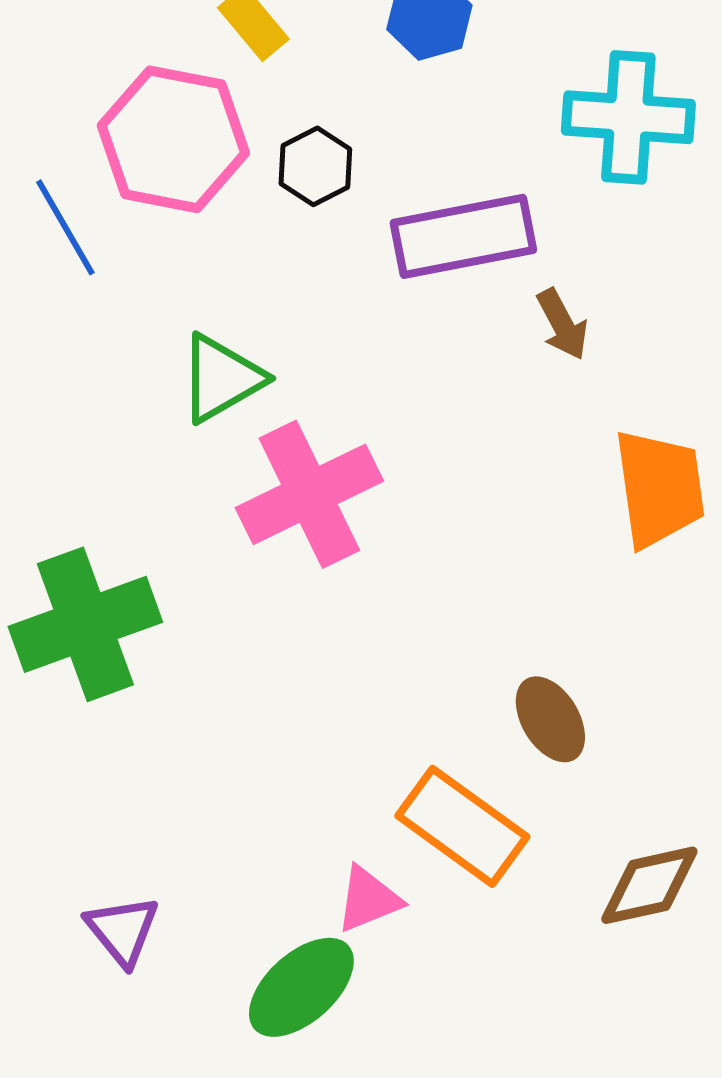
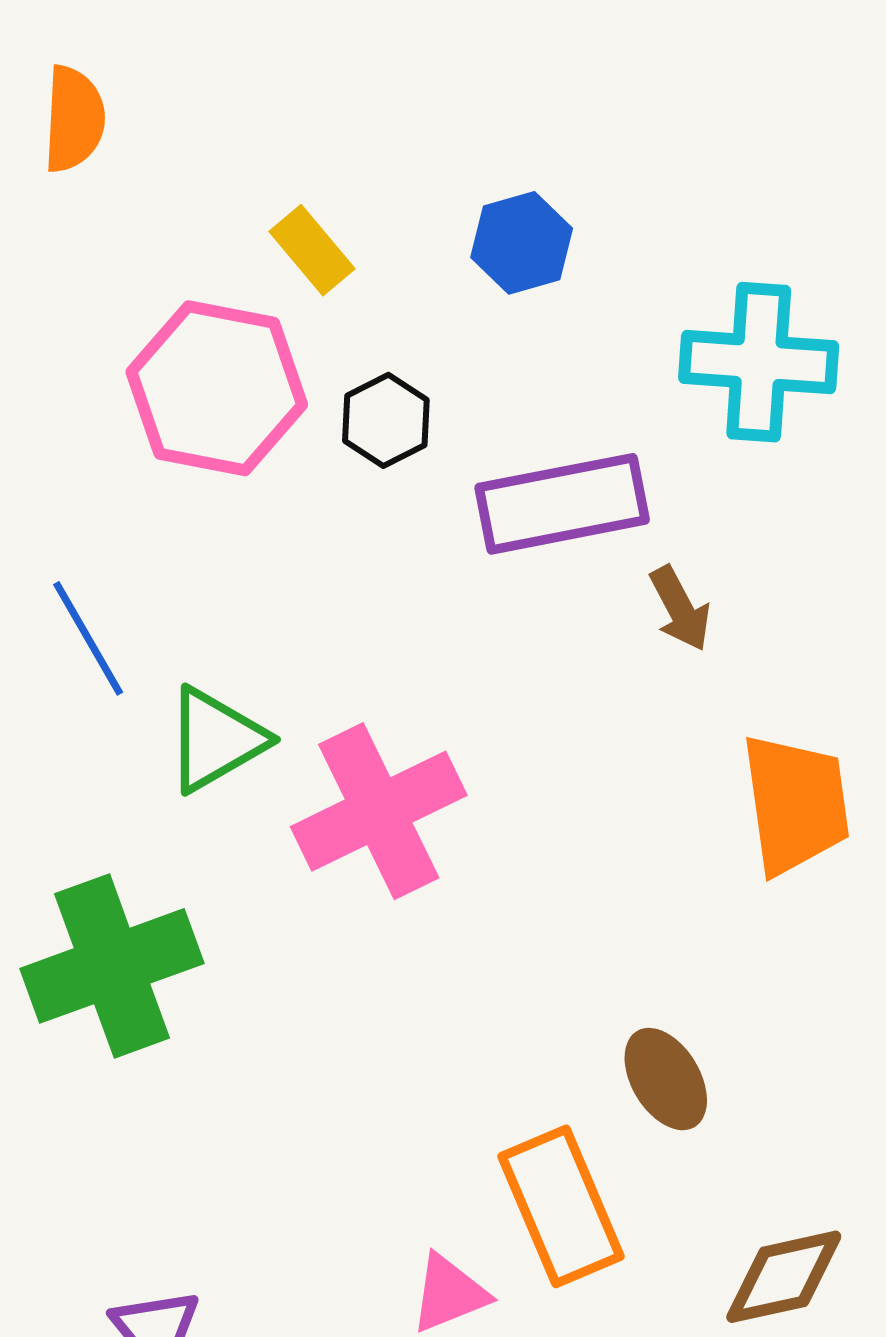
blue line: (65, 227) -> (88, 638), moved
green triangle: (221, 378) -> (216, 740), moved
orange rectangle: (462, 826) -> (561, 1206), turned 31

